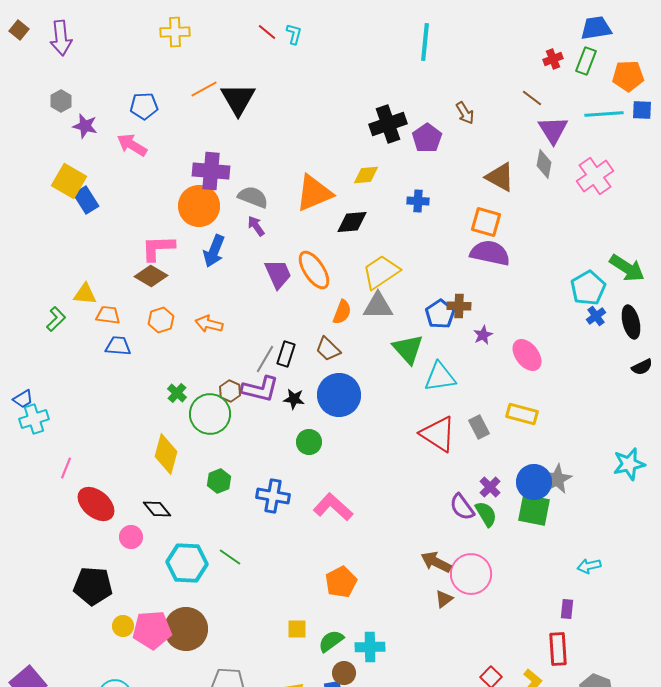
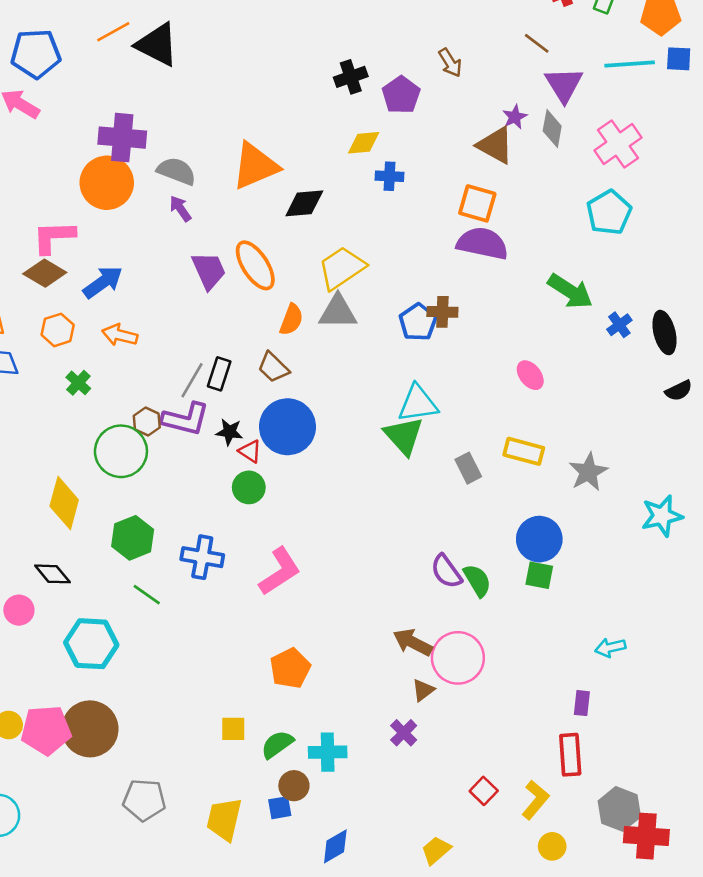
black triangle: (238, 99) -> (157, 45), turned -33
blue pentagon: (144, 106) -> (36, 54), size x1.4
black cross: (388, 124) -> (351, 77), size x0.7
yellow diamond: (366, 175) -> (364, 143), moved
blue arrow: (214, 251) -> (103, 282), moved, turned -148
green arrow: (627, 268) -> (570, 291), moved
cyan pentagon: (588, 288) -> (609, 212), moved
purple star: (483, 335) -> (515, 117), moved
green triangle: (408, 349) -> (404, 436), moved
pink ellipse: (527, 355) -> (530, 375), size x0.7
green cross: (177, 393) -> (78, 383), moved
red triangle: (438, 434) -> (250, 451), moved, size x0.5
gray star: (557, 479) -> (588, 472), moved
green hexagon: (219, 481) -> (133, 538), size x1.4
purple cross: (490, 487) -> (404, 733), moved
pink L-shape: (333, 507) -> (280, 571), turned 105
green square: (534, 510) -> (539, 575), size x0.7
green line: (230, 557) -> (147, 595), moved

